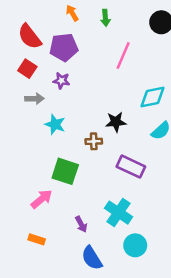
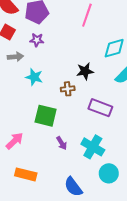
pink arrow: (42, 199) -> (14, 141), moved
purple arrow: (81, 224) -> (62, 143), moved
orange rectangle: (37, 239) -> (26, 174), size x1.5

